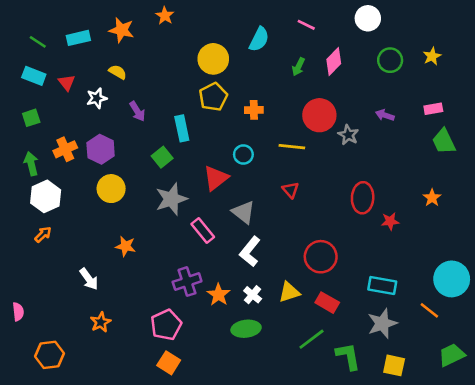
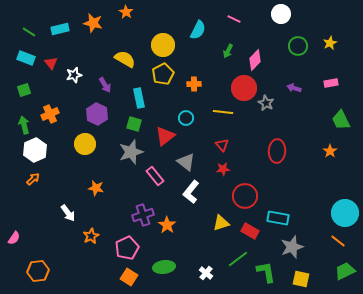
pink diamond: (334, 62) -> (255, 60), moved
yellow semicircle: (118, 72) -> (125, 59), moved, size x1.5
green trapezoid: (444, 141) -> (341, 120), moved
purple hexagon: (101, 149) -> (97, 114), moved
green square: (162, 157) -> (134, 124), moved, turned -35
red star: (390, 221) -> (223, 169), moved
cyan rectangle: (382, 286) -> (278, 218), moved
white cross: (253, 295) -> (206, 273), moved
orange line: (429, 310) -> (338, 241), moved
pink semicircle: (18, 312) -> (14, 238), turned 40
orange star: (101, 322) -> (91, 236), moved
green ellipse: (246, 329) -> (164, 267), moved

